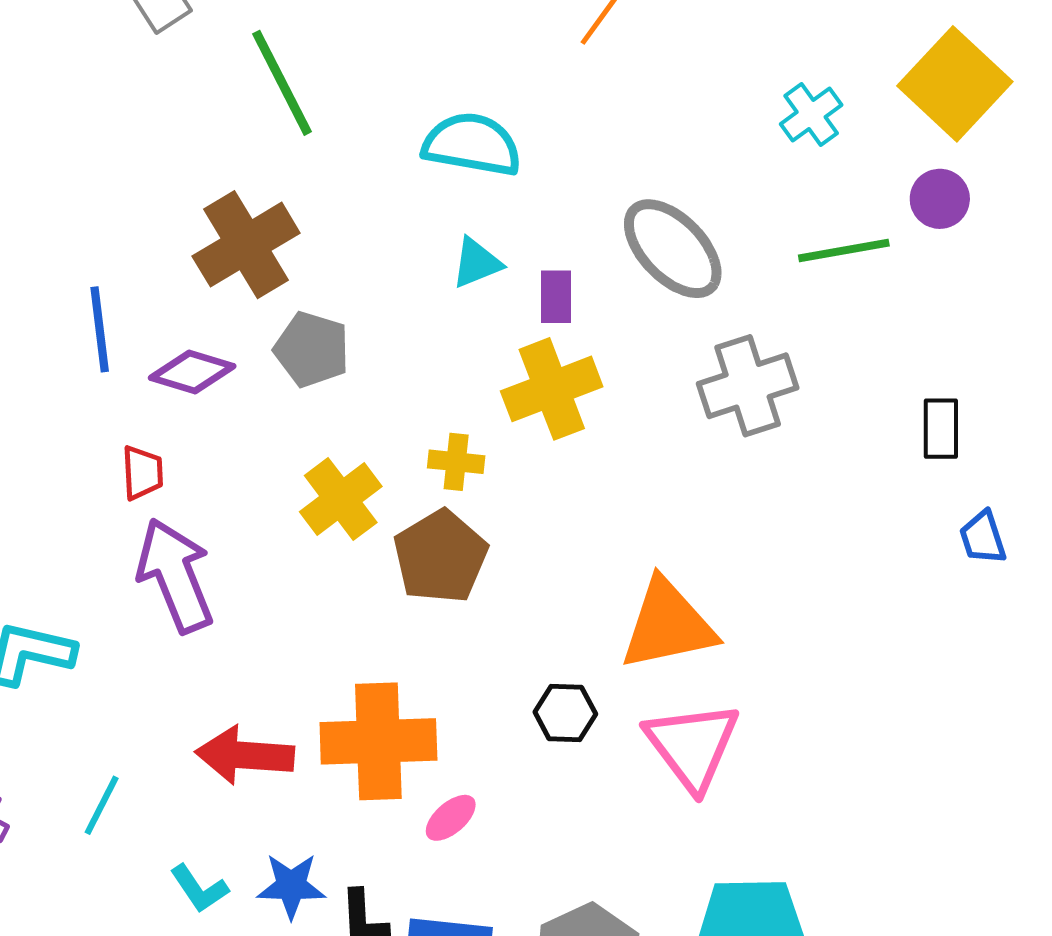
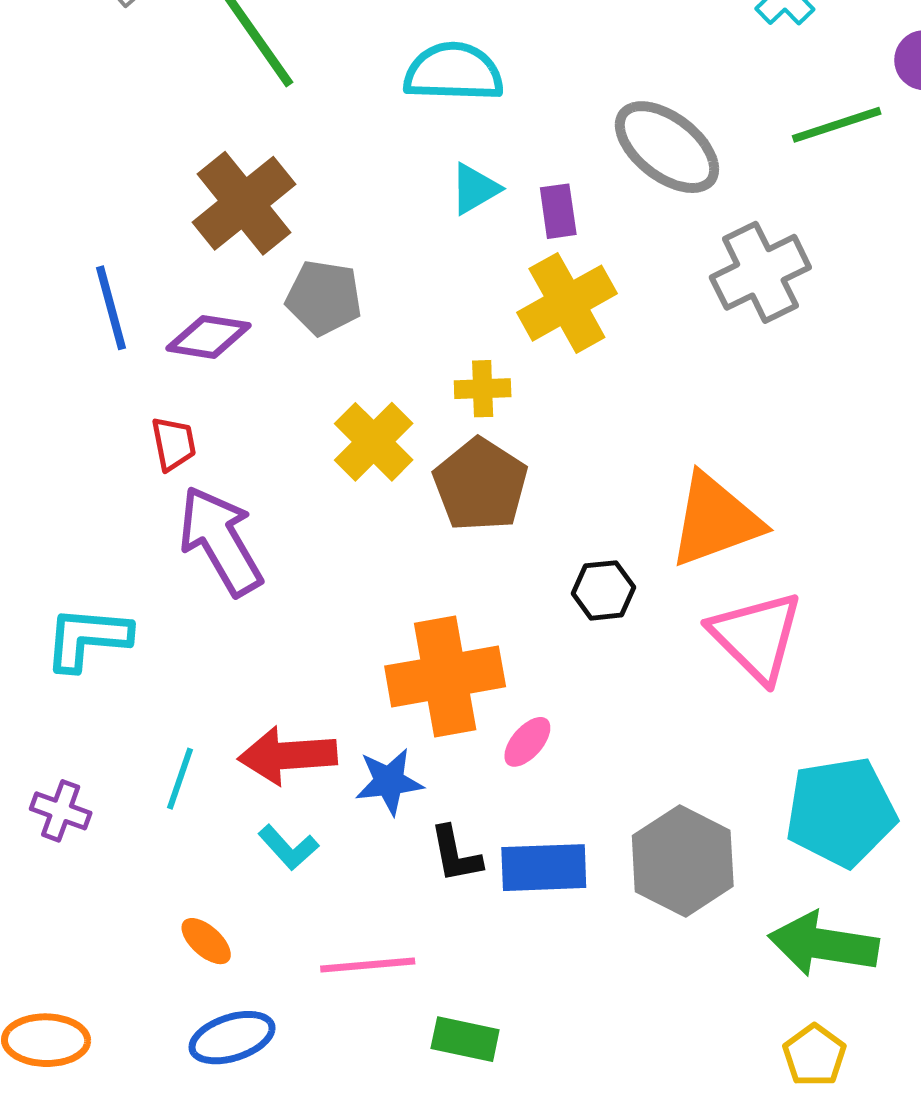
black hexagon: (565, 713) -> (603, 590), moved
red arrow: (245, 755) -> (288, 755), moved
blue star: (291, 886) -> (389, 782), moved

